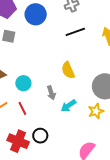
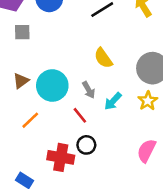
cyan circle: (23, 83) -> (52, 86), size x1.6
red line: (22, 108) -> (80, 115), moved

